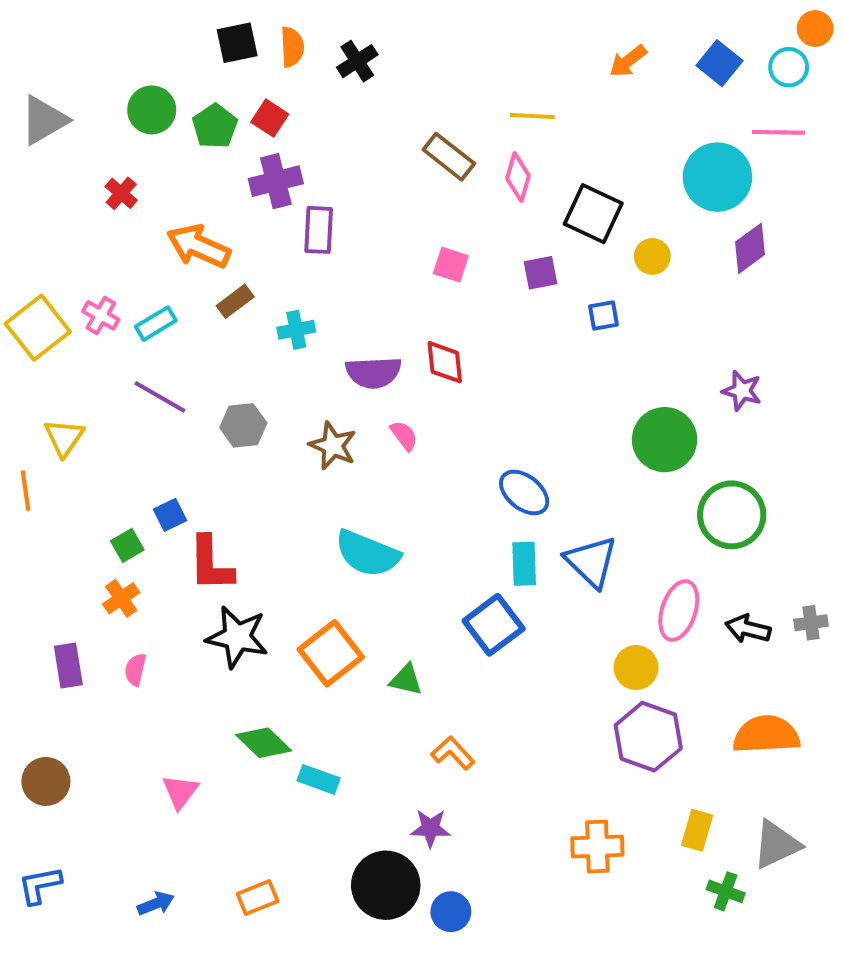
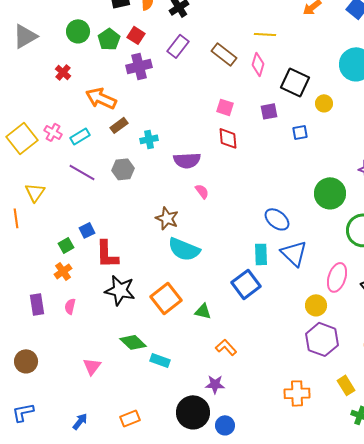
purple rectangle: (319, 230) -> (178, 46), moved, turned 35
red diamond: (445, 362) -> (228, 138), moved
gray hexagon: (243, 425) -> (123, 169), moved
brown star: (333, 446) -> (167, 218), moved
blue ellipse: (524, 492) -> (277, 219), moved
yellow rectangle: (697, 830) -> (346, 385), turned -48
blue arrow: (156, 904) -> (80, 421), turned -30

